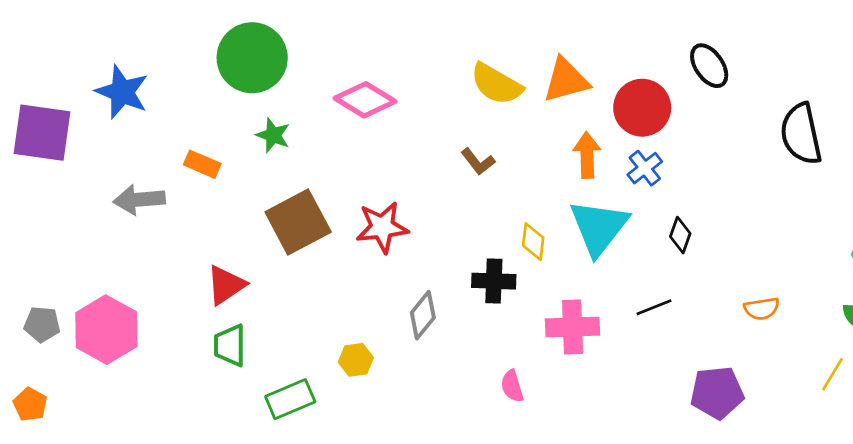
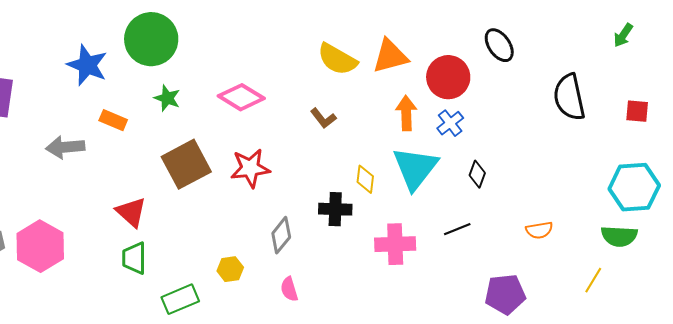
blue star: (122, 92) -> (87, 65), moved
pink diamond: (365, 100) -> (241, 97), moved
red triangle: (226, 285) -> (131, 212), turned -44
pink semicircle: (512, 386) -> (289, 289), moved

